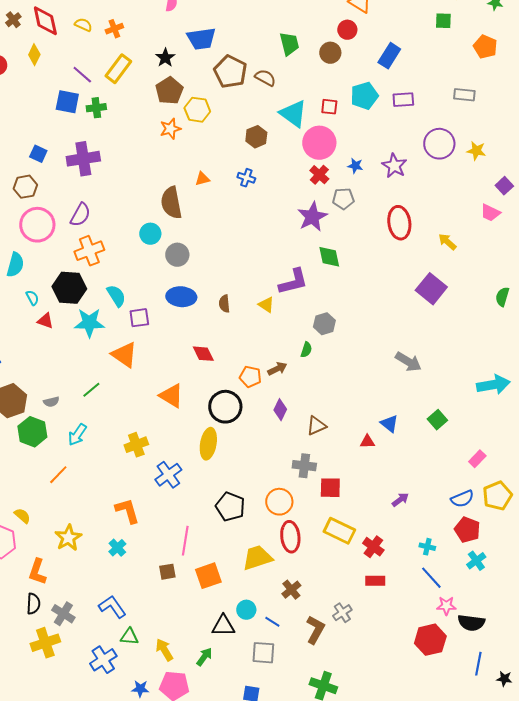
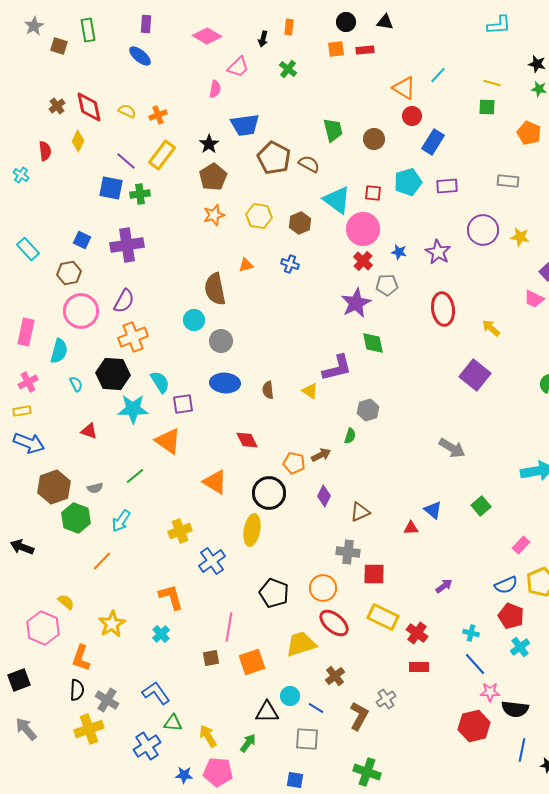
red circle: (347, 30) -> (412, 116), moved
yellow hexagon: (197, 110) -> (259, 216), moved
red triangle: (45, 321) -> (89, 431), moved
red ellipse: (290, 537) -> (334, 623), turned -44

